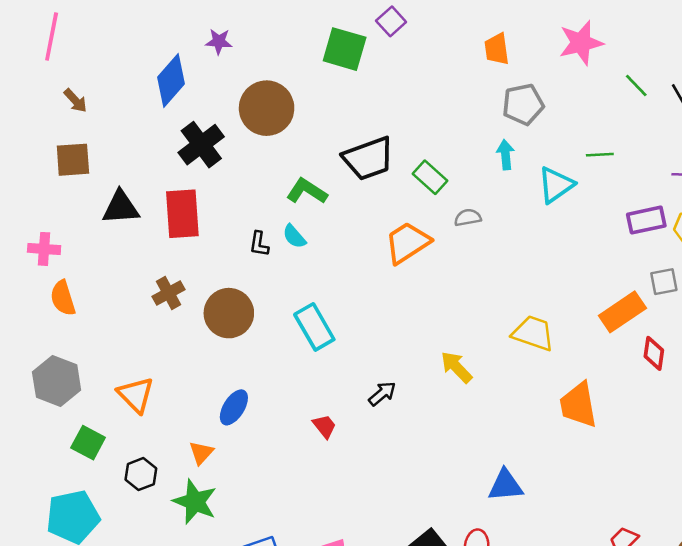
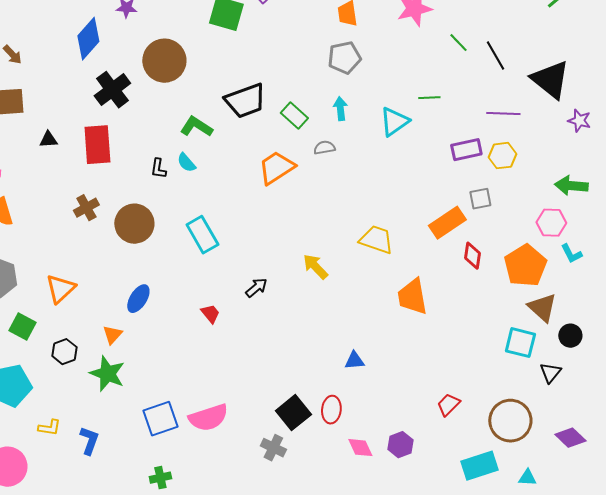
gray pentagon: (523, 104) -> (344, 58), moved
cyan arrow: (505, 155) -> (340, 109), moved
black triangle: (121, 207) -> (48, 140), size x0.6
orange triangle: (136, 395) -> (60, 289), turned 32
blue triangle: (505, 485) -> (354, 361), size x0.7

